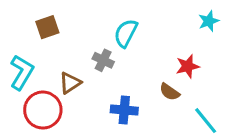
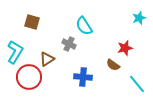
brown square: (47, 27) -> (32, 22), turned 35
cyan semicircle: (126, 33) -> (84, 26), turned -60

